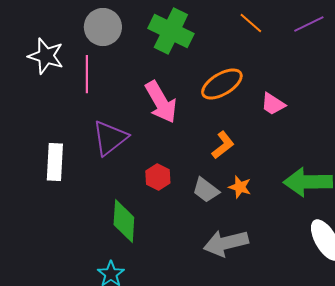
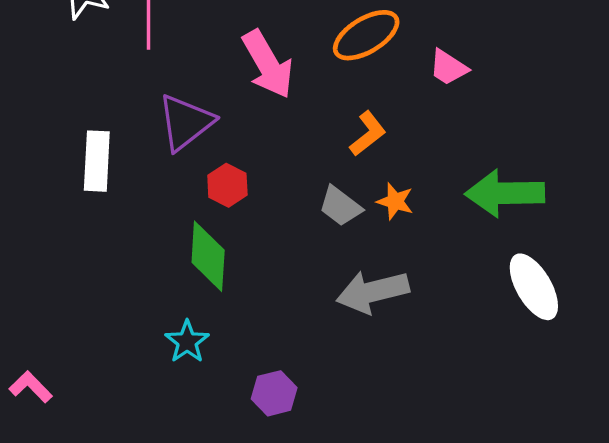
red hexagon: (158, 177) -> (227, 185), moved

